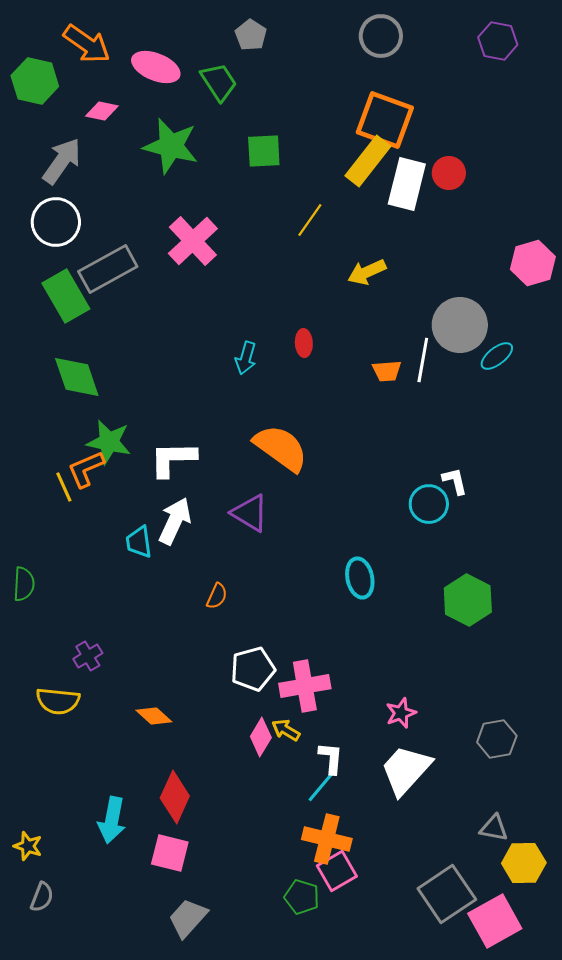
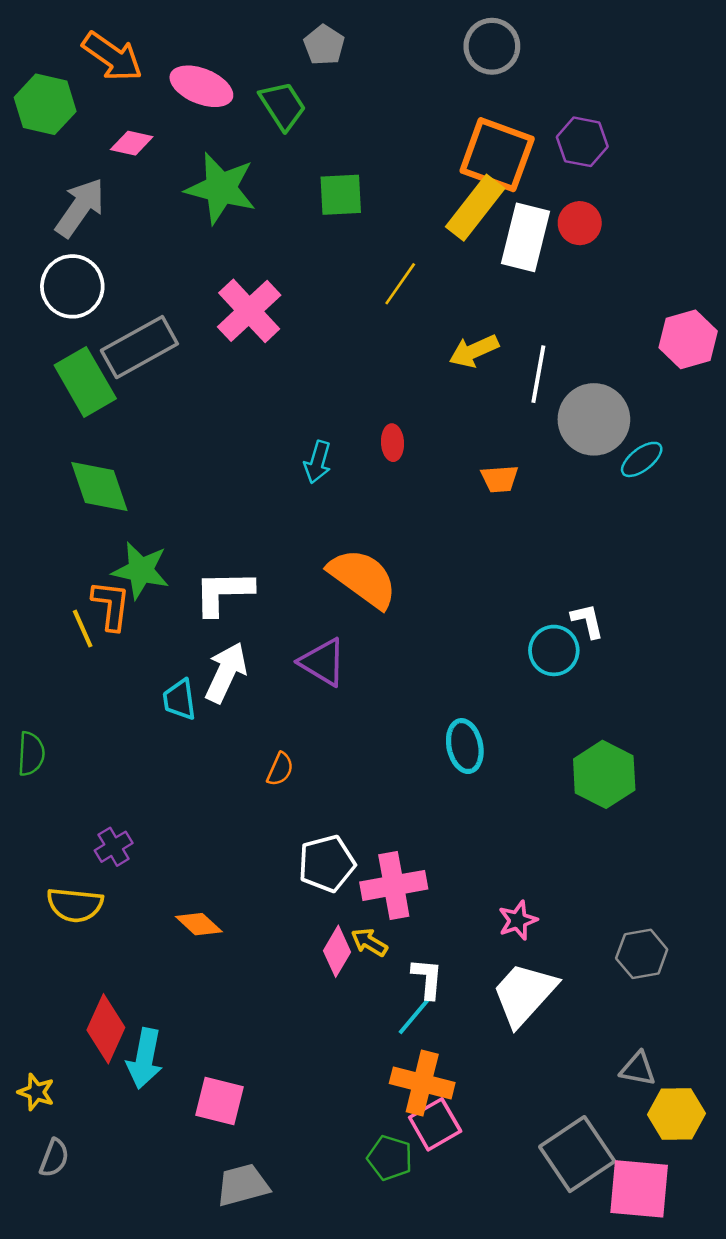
purple hexagon: (498, 41) -> (582, 142), moved
white line: (423, 360) -> (538, 374), moved
orange L-shape: (86, 469) -> (111, 605), turned 120
red diamond: (175, 797) -> (106, 1029), moved
gray trapezoid: (188, 918) -> (243, 1185), turned 33
pink square: (495, 921) -> (639, 1189), turned 34

